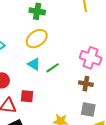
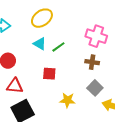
red square: (27, 96) -> (49, 74), moved
gray square: (88, 110) -> (95, 88), turned 35

